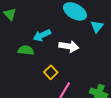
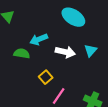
cyan triangle: (97, 26) -> (91, 50), moved

